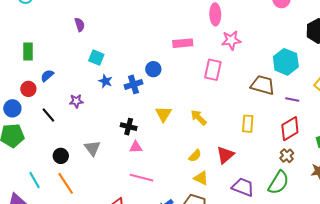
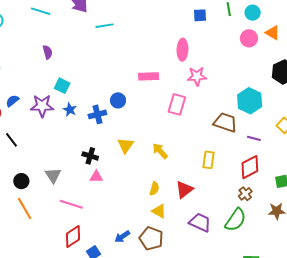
purple star: (76, 101) -> (42, 106), moved, size x1.6
yellow semicircle: (195, 156) -> (154, 189), turned -32
pink line: (142, 178) -> (71, 204), moved

